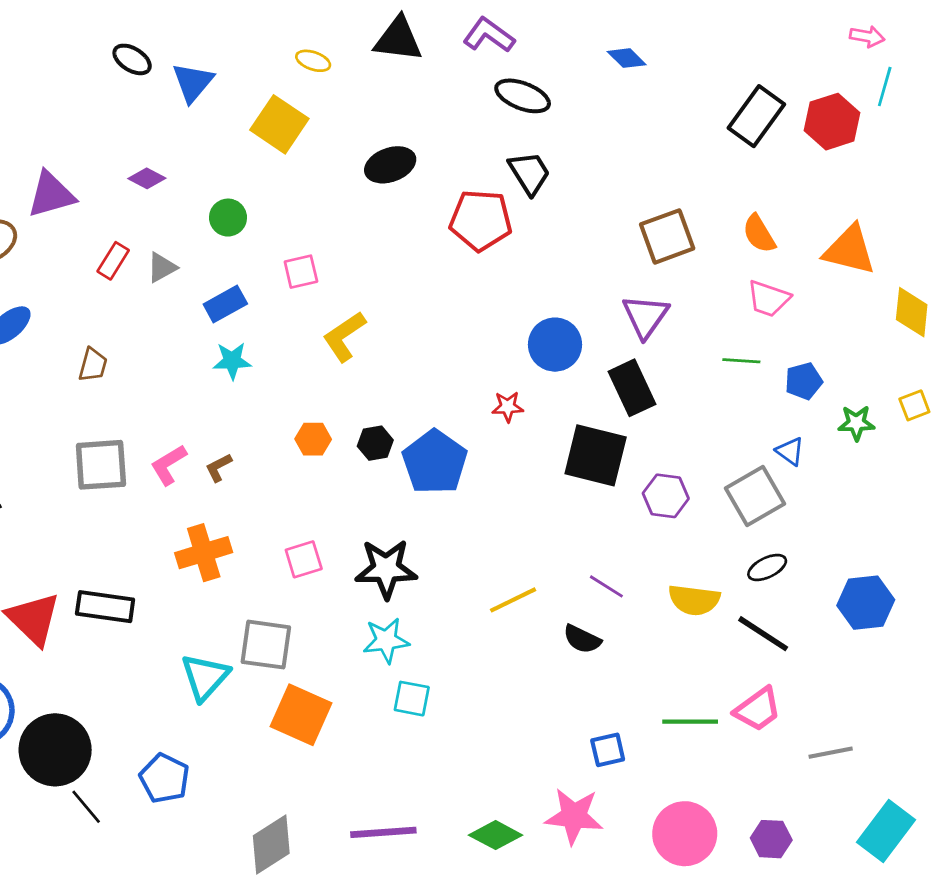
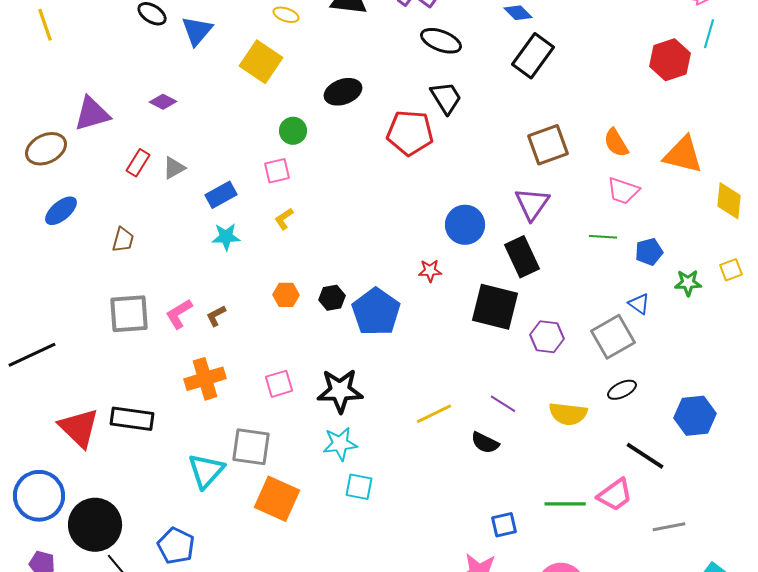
black rectangle: (756, 116) -> (533, 56), moved
green circle: (228, 218) -> (293, 131), moved
yellow L-shape: (344, 336) -> (284, 219), moved, size x0.6
black line: (763, 634) -> (645, 456), moved

